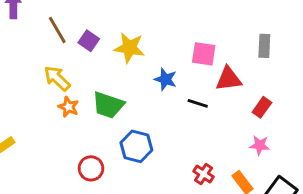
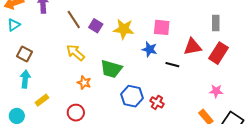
pink square: (204, 54) -> (162, 27), moved
orange star: (68, 107) -> (84, 83), moved
red rectangle: (262, 107) -> (218, 53), moved, size x1.5
red circle: (91, 168) -> (76, 113), moved
red cross: (203, 174) -> (157, 102), moved

